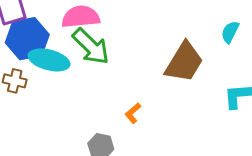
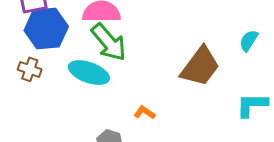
cyan ellipse: (49, 60) -> (89, 73), moved
orange L-shape: (133, 113) -> (144, 113), turned 70

